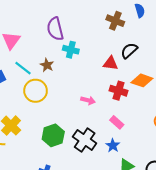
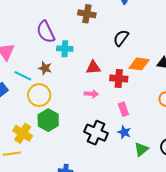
brown cross: (115, 21) -> (87, 14), moved
red triangle: (111, 63) -> (93, 67), moved
pink rectangle: (117, 122) -> (123, 109), turned 40
green hexagon: (53, 135) -> (48, 120), moved

